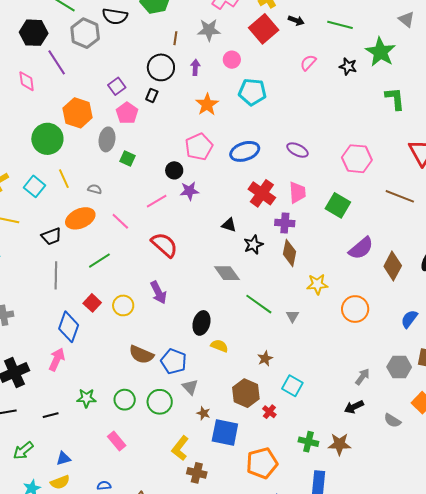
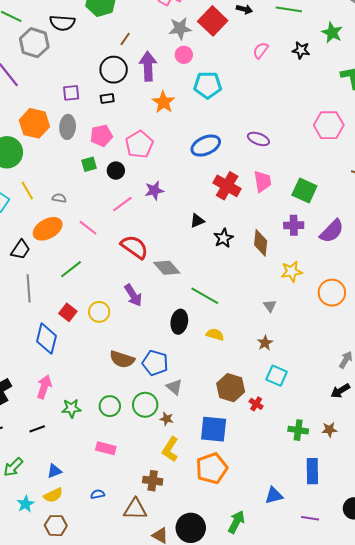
gray star: (209, 30) -> (180, 28), moved
brown line: (175, 38) -> (125, 39), turned 32
green star: (380, 52) -> (332, 33), size x0.7
purple arrow: (195, 67) -> (148, 66), size x1.8
purple square: (117, 86) -> (71, 93), turned 36
black rectangle: (152, 95) -> (107, 99), turned 64
pink pentagon: (127, 113) -> (101, 136), moved, turned 30
gray ellipse: (107, 139) -> (68, 127), moved
pink pentagon: (199, 147) -> (139, 144), moved
green square: (127, 159) -> (89, 164), turned -35
pink hexagon: (357, 159) -> (329, 125), moved
black circle: (174, 170) -> (116, 171), moved
purple cross: (285, 223) -> (294, 225), moved
black triangle: (229, 225) -> (197, 221), turned -35
black trapezoid: (51, 236) -> (20, 250), turned -30
gray diamond: (227, 273) -> (167, 268), moved
green line: (259, 304) -> (205, 296), moved
yellow semicircle: (219, 346) -> (215, 334), moved
pink arrow: (57, 359) -> (44, 387), moved
brown star: (265, 359) -> (265, 343), moved
brown star: (203, 413) -> (167, 419), moved
pink rectangle: (117, 441) -> (106, 448), turned -30
brown star: (339, 444) -> (329, 430), size x0.7
orange pentagon: (262, 463) -> (212, 468), moved
brown cross: (197, 473) -> (153, 481), moved

